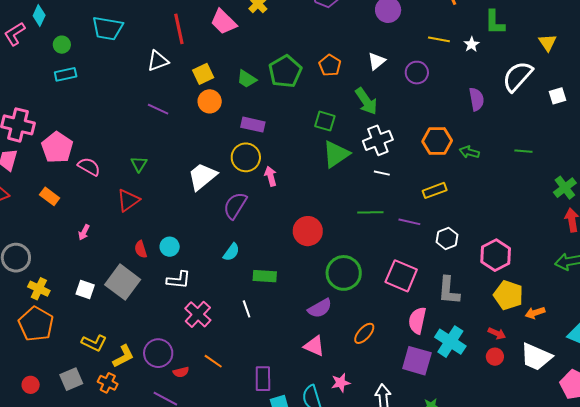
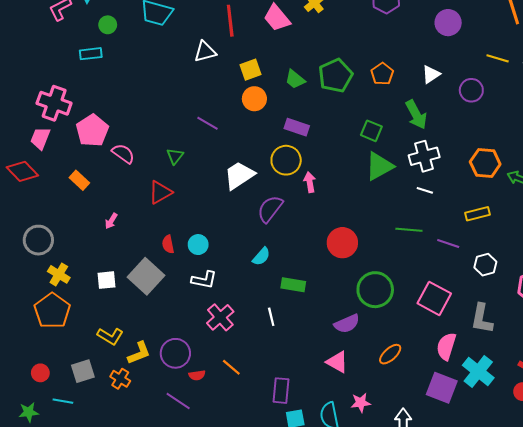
cyan rectangle: (66, 74) -> (91, 54), moved
purple line: (158, 109) -> (207, 123), moved
white square: (85, 289) -> (107, 280), turned -30

